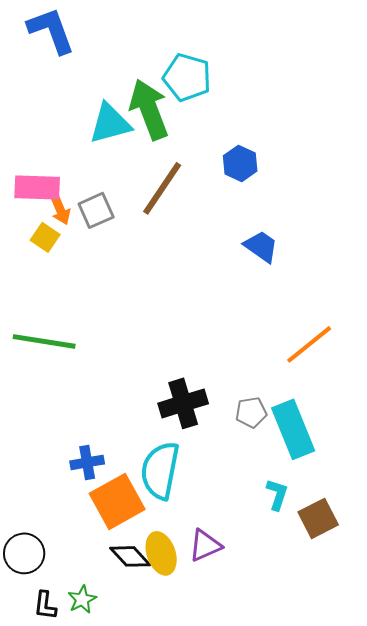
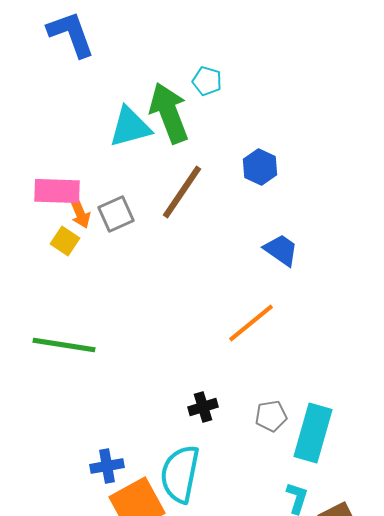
cyan pentagon: (187, 77) -> (207, 81), size x0.6
orange line: (309, 344) -> (251, 323), moved
black cross: (183, 403) -> (203, 407), size x0.6
cyan rectangle: (293, 429) -> (313, 433), turned 38

